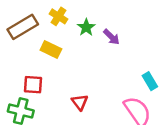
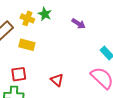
green star: (86, 27) -> (45, 14), moved
purple arrow: (111, 37) -> (78, 24), moved

